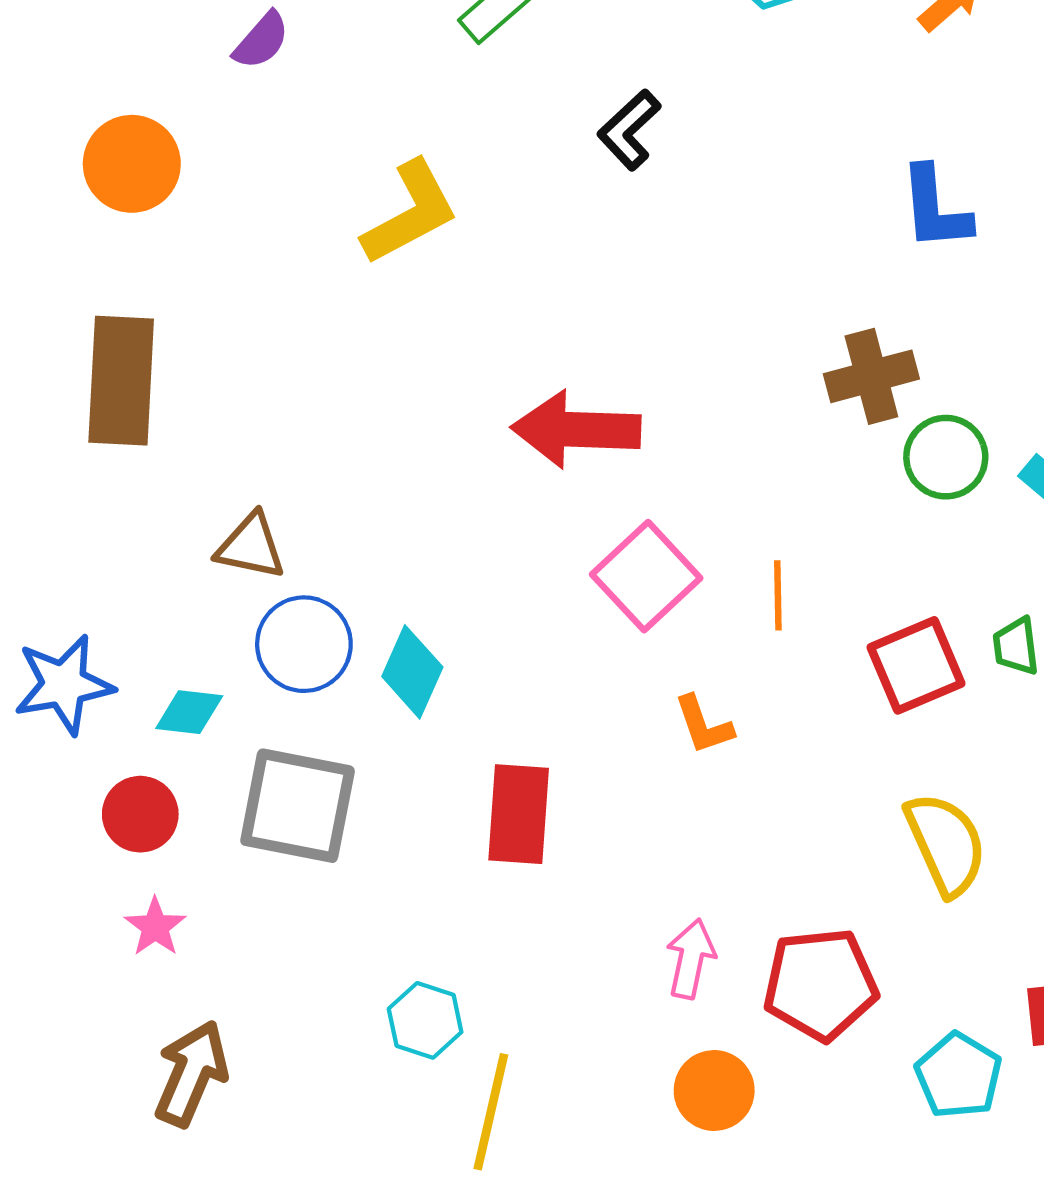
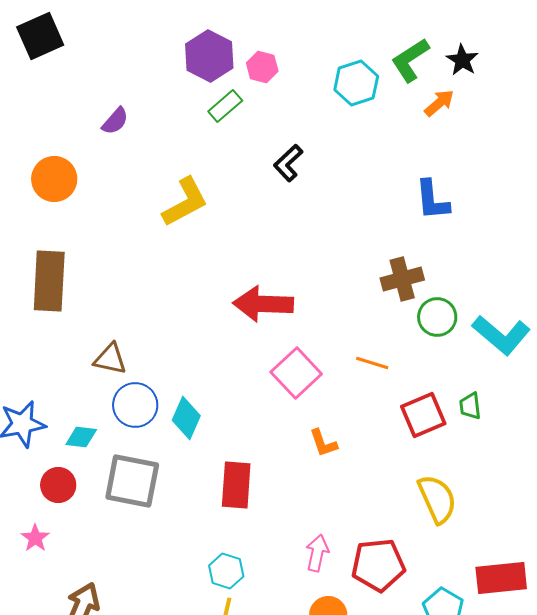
orange line: (778, 595) -> (372, 363), moved, turned -72
pink star: (155, 927) -> (35, 538), moved
cyan hexagon: (425, 1020) -> (226, 571), moved

